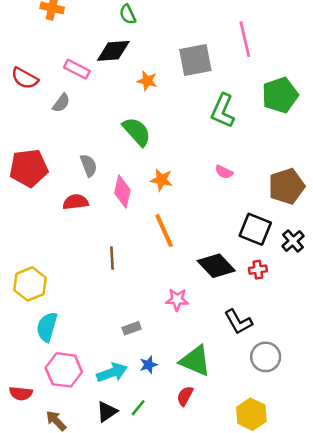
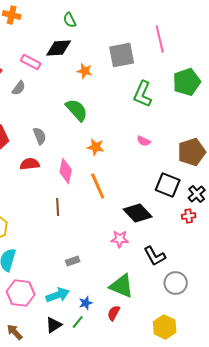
pink diamond: (122, 192) -> (66, 171), moved
red cross: (258, 270) -> (189, 216), moved
pink star: (177, 300) -> (120, 239), moved
blue star: (148, 365) -> (86, 303), moved

